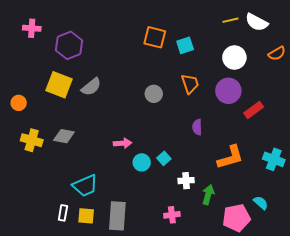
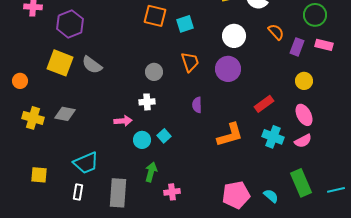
orange semicircle: (277, 53) -> (276, 32), turned -102
gray semicircle: (91, 87) -> (92, 65), turned 75
red rectangle: (254, 110) -> (264, 104), moved
white cross: (186, 181) -> (147, 102), moved
green arrow: (208, 195) -> (151, 172), moved
cyan semicircle: (261, 203) -> (271, 196), moved
white rectangle: (63, 213) -> (78, 192), moved
yellow square: (86, 216) -> (39, 175), moved

